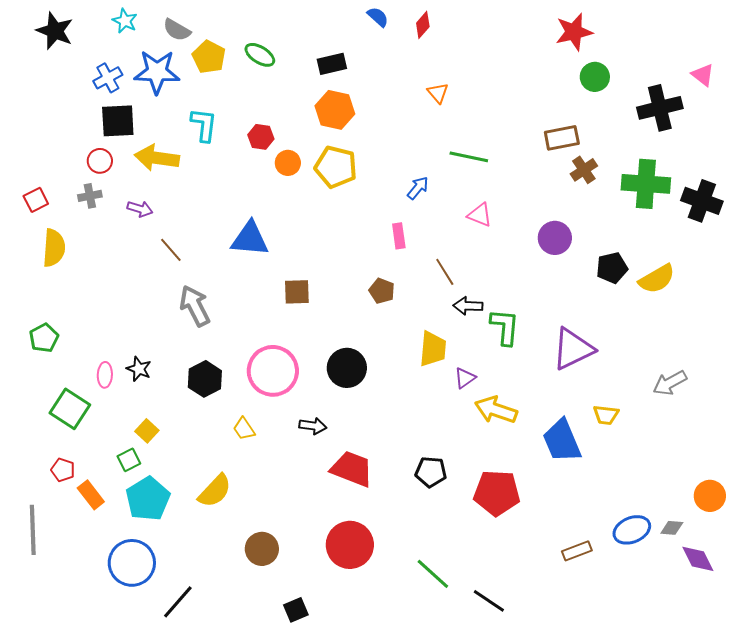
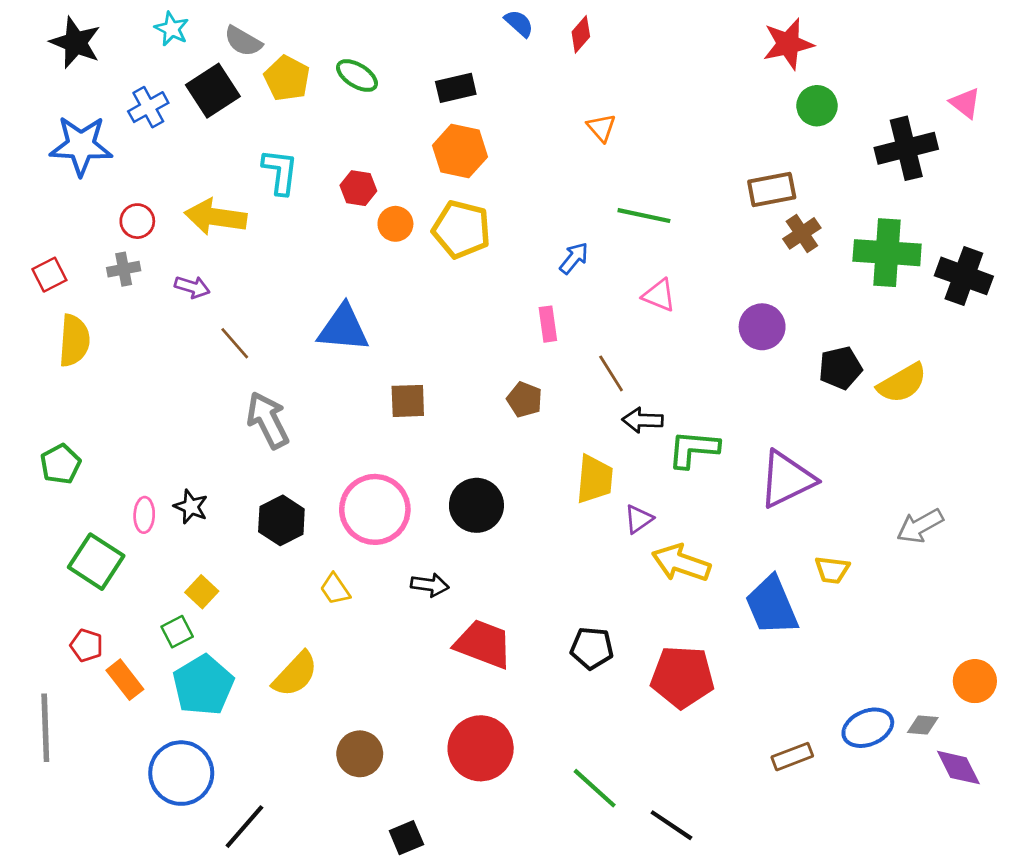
blue star: (157, 72) -> (81, 146), moved
black square: (118, 121) -> (213, 91), moved, turned -30
green L-shape: (505, 327) -> (693, 449), turned -90

